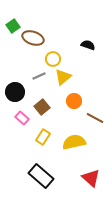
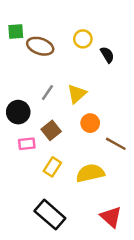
green square: (13, 26) -> (16, 32), turned 32
black semicircle: (88, 45) -> (107, 55), turned 40
yellow circle: (53, 59) -> (83, 39), moved
gray line: (39, 76) -> (47, 93), turned -32
pink rectangle: (22, 118) -> (27, 144), turned -48

